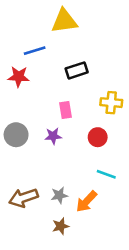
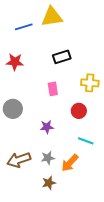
blue line: (35, 51) -> (24, 27), moved
purple star: (53, 136) -> (47, 127), moved

